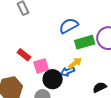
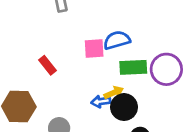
pink square: (41, 66) -> (94, 49), moved
black circle: (53, 79) -> (124, 107), moved

